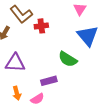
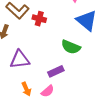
red cross: (41, 26) -> (39, 19), turned 32

